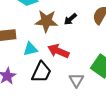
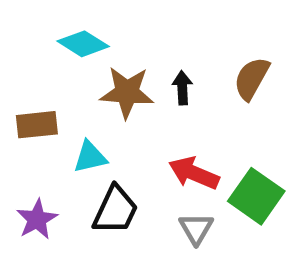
black arrow: (70, 19) -> (182, 88), turned 128
red arrow: (58, 51) -> (194, 173), moved

